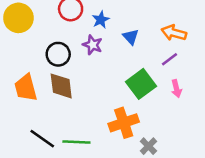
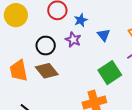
brown diamond: (61, 86) -> (47, 71), turned -35

